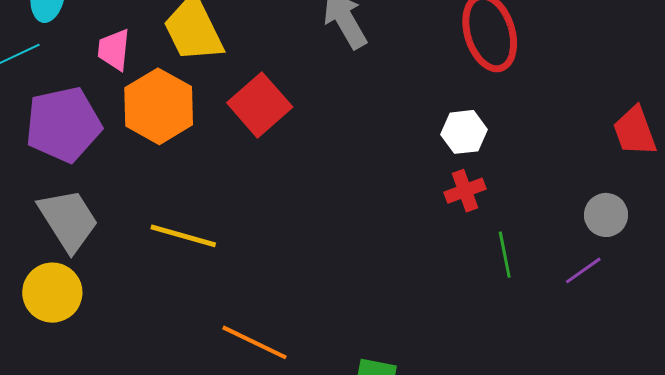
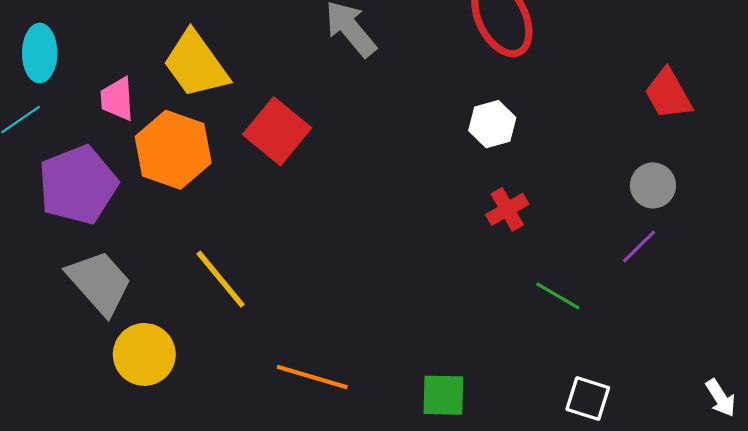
red cross: (465, 191) -> (507, 209), moved
yellow line: (183, 236) -> (221, 279), turned 44
green line: (505, 255) -> (558, 296), moved, turned -39
yellow circle: (52, 293) -> (144, 354), moved

